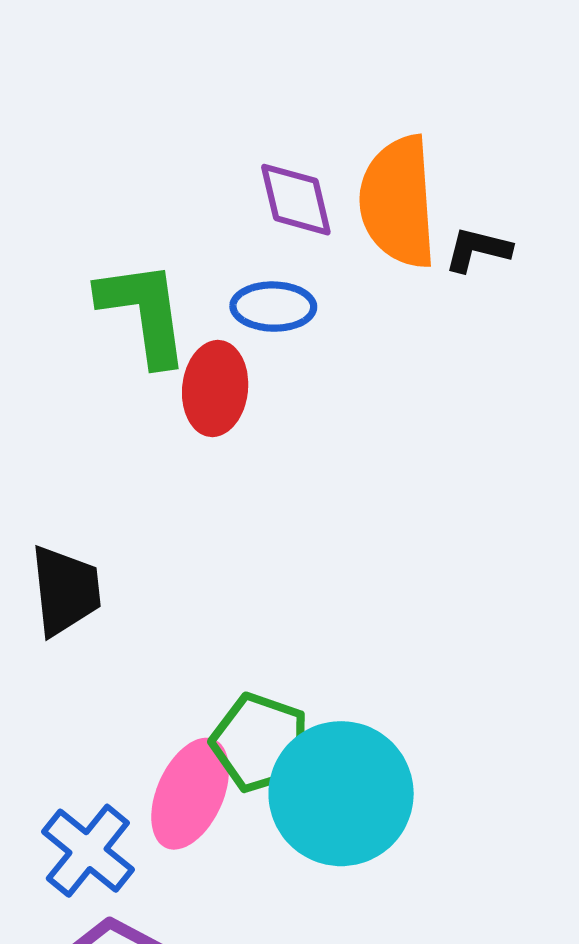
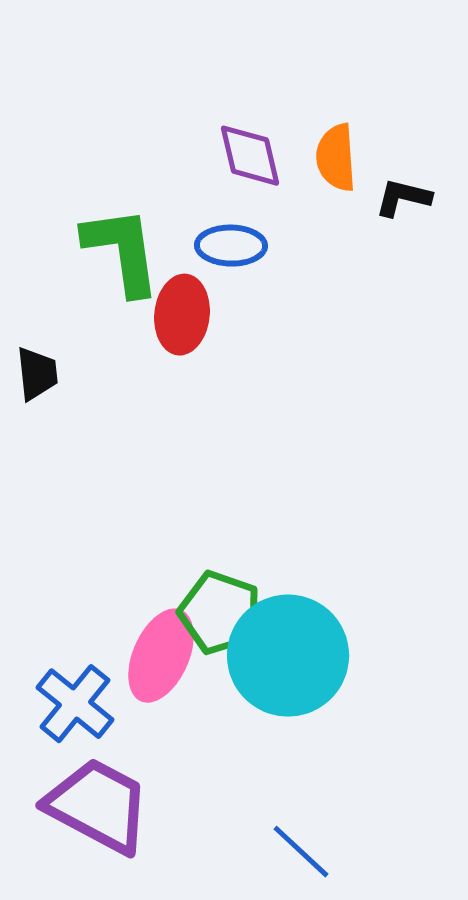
orange semicircle: (398, 202) -> (336, 158), size x0.6
black trapezoid: (65, 590) -> (37, 374), moved, size x0.7

